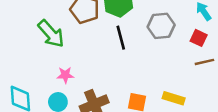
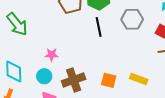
green arrow: (51, 34) -> (17, 24), moved

